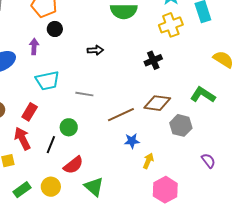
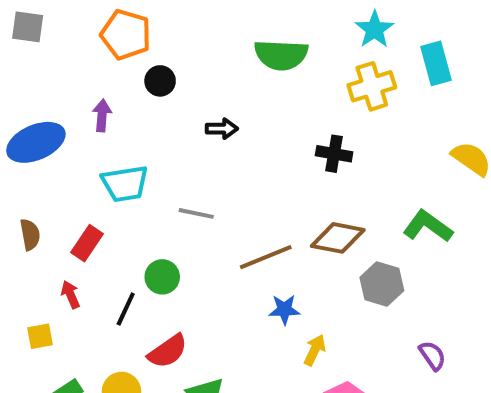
black circle: (55, 29) -> (160, 81), moved
black cross: (153, 60) -> (334, 154), turned 30
red arrow: (22, 139) -> (70, 294), size x0.6

